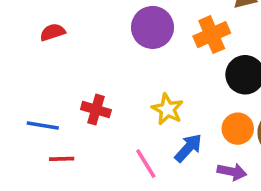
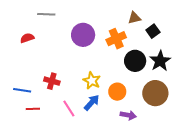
orange circle: (238, 129) -> (117, 92), moved
blue arrow: (188, 148) -> (92, 103), moved
pink line: (146, 164) -> (69, 108), moved

